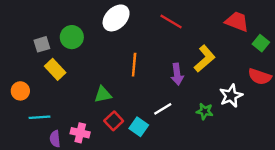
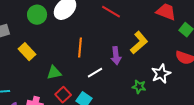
green circle: (72, 37) -> (37, 15), moved
yellow rectangle: (55, 69) -> (27, 52), moved
white line: (163, 109) -> (95, 73), moved

